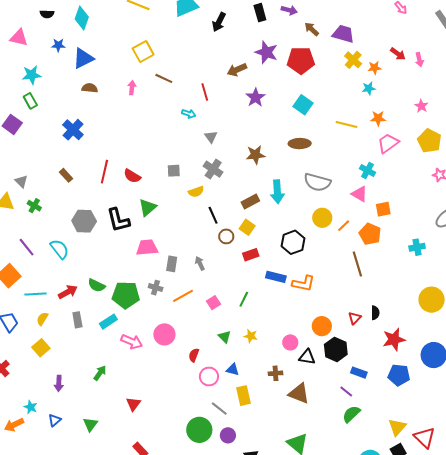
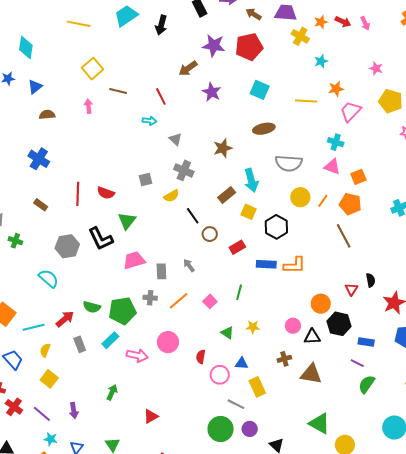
blue triangle: (83, 58) -> (35, 87), size x0.7
orange star: (375, 68) -> (321, 22), moved
yellow square: (247, 227) -> (249, 212), moved
purple line: (27, 247) -> (42, 414), moved
red triangle: (133, 404) -> (151, 416), turned 35

